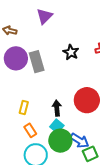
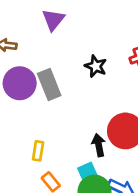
black arrow: (57, 108) -> (99, 145), moved
cyan square: (57, 126) -> (87, 172), turned 32

